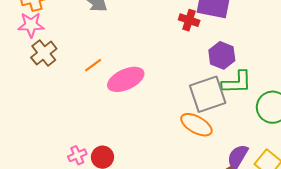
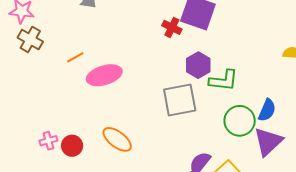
brown cross: (44, 53) -> (30, 40), turned -30
green L-shape: (237, 82) -> (224, 80), moved
orange ellipse: (196, 125) -> (117, 139), moved

